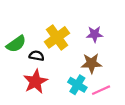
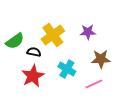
brown star: (91, 63) -> (101, 59), moved
cyan cross: (77, 85) -> (67, 69), moved

